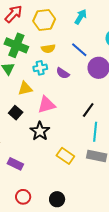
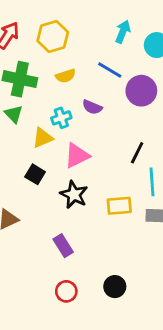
cyan arrow: (81, 17) -> (123, 32), moved
cyan cross: (40, 68) -> (61, 118), moved
yellow rectangle: (65, 156) -> (119, 206), moved, turned -30
purple rectangle: (15, 164) -> (63, 246), moved, turned 42

